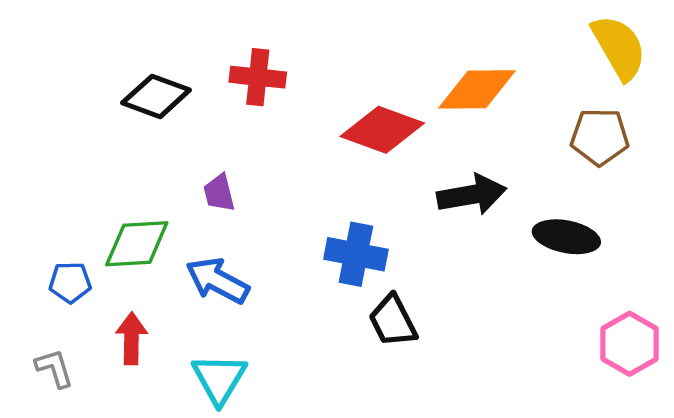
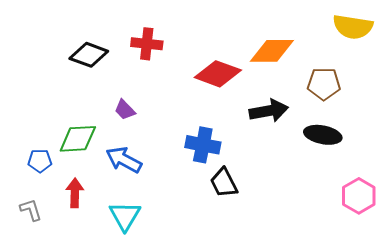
yellow semicircle: (619, 47) -> (353, 27), turned 129
brown pentagon: (600, 137) -> (324, 84), moved
purple trapezoid: (219, 193) -> (125, 110), turned -30

